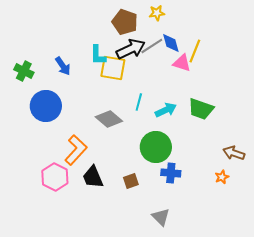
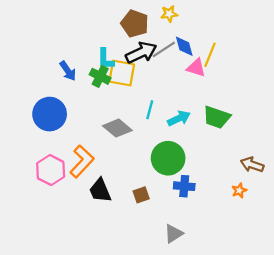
green cross: (24, 71) -> (100, 76), moved
pink hexagon: (55, 177) -> (51, 170), moved
gray triangle: (161, 217) -> (173, 234), turned 42

